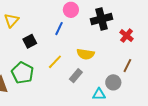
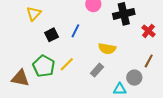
blue line: (59, 29) -> (75, 31), moved
yellow line: (55, 62) -> (67, 64), moved

